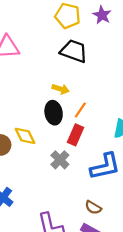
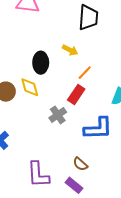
black trapezoid: (74, 51) -> (88, 18), turned 64
black ellipse: (54, 113) -> (41, 63), moved

